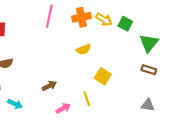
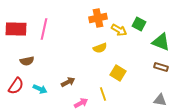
pink line: (49, 16) -> (44, 29), moved
yellow arrow: (104, 19) -> (119, 30), moved
green triangle: (149, 43) -> (161, 42), turned -48
cyan arrow: (15, 104) -> (40, 89), moved

